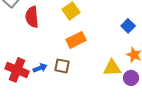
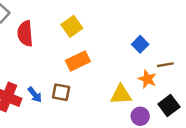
blue arrow: (40, 68) -> (35, 95), turned 72
purple circle: (131, 78) -> (140, 116), moved

